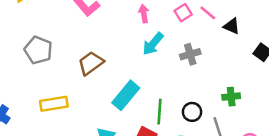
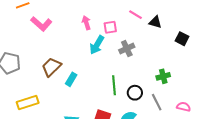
pink square: (183, 13) -> (110, 27), moved, turned 32
cyan rectangle: (126, 95) -> (71, 79), moved, size x0.6
green line: (159, 112) -> (114, 85), moved

